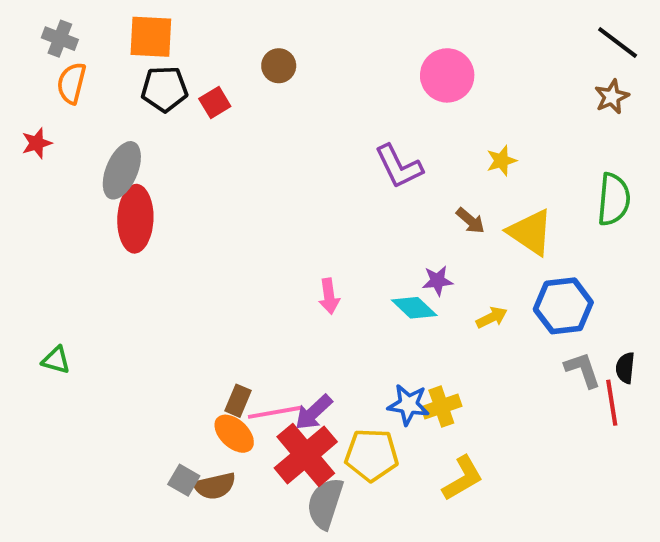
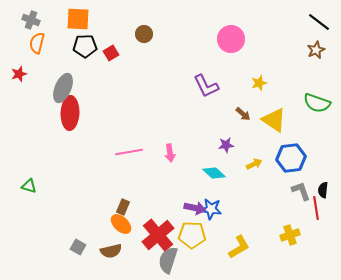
green semicircle: (614, 199) -> (317, 103), turned 104
cyan diamond: (414, 308) -> (214, 173), moved
yellow cross: (441, 407) -> (290, 235), moved
pink line: (275, 412) -> (129, 152), moved
purple arrow: (314, 412) -> (195, 208), moved, turned -125
gray square: (184, 480) -> (78, 247), moved

